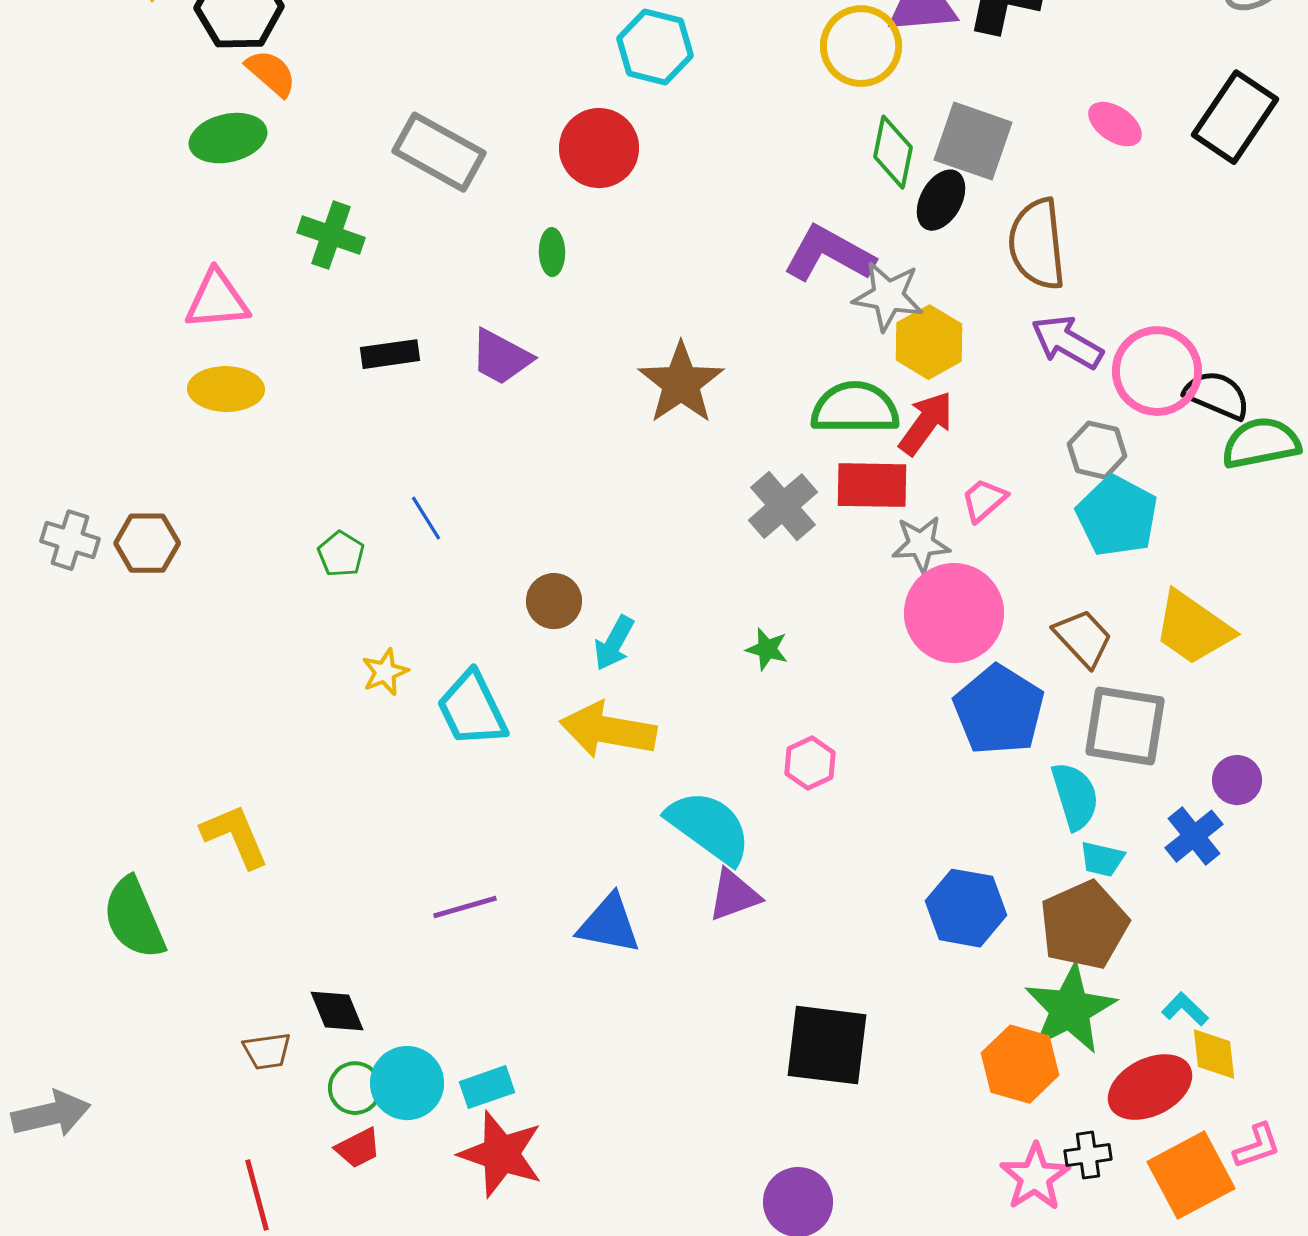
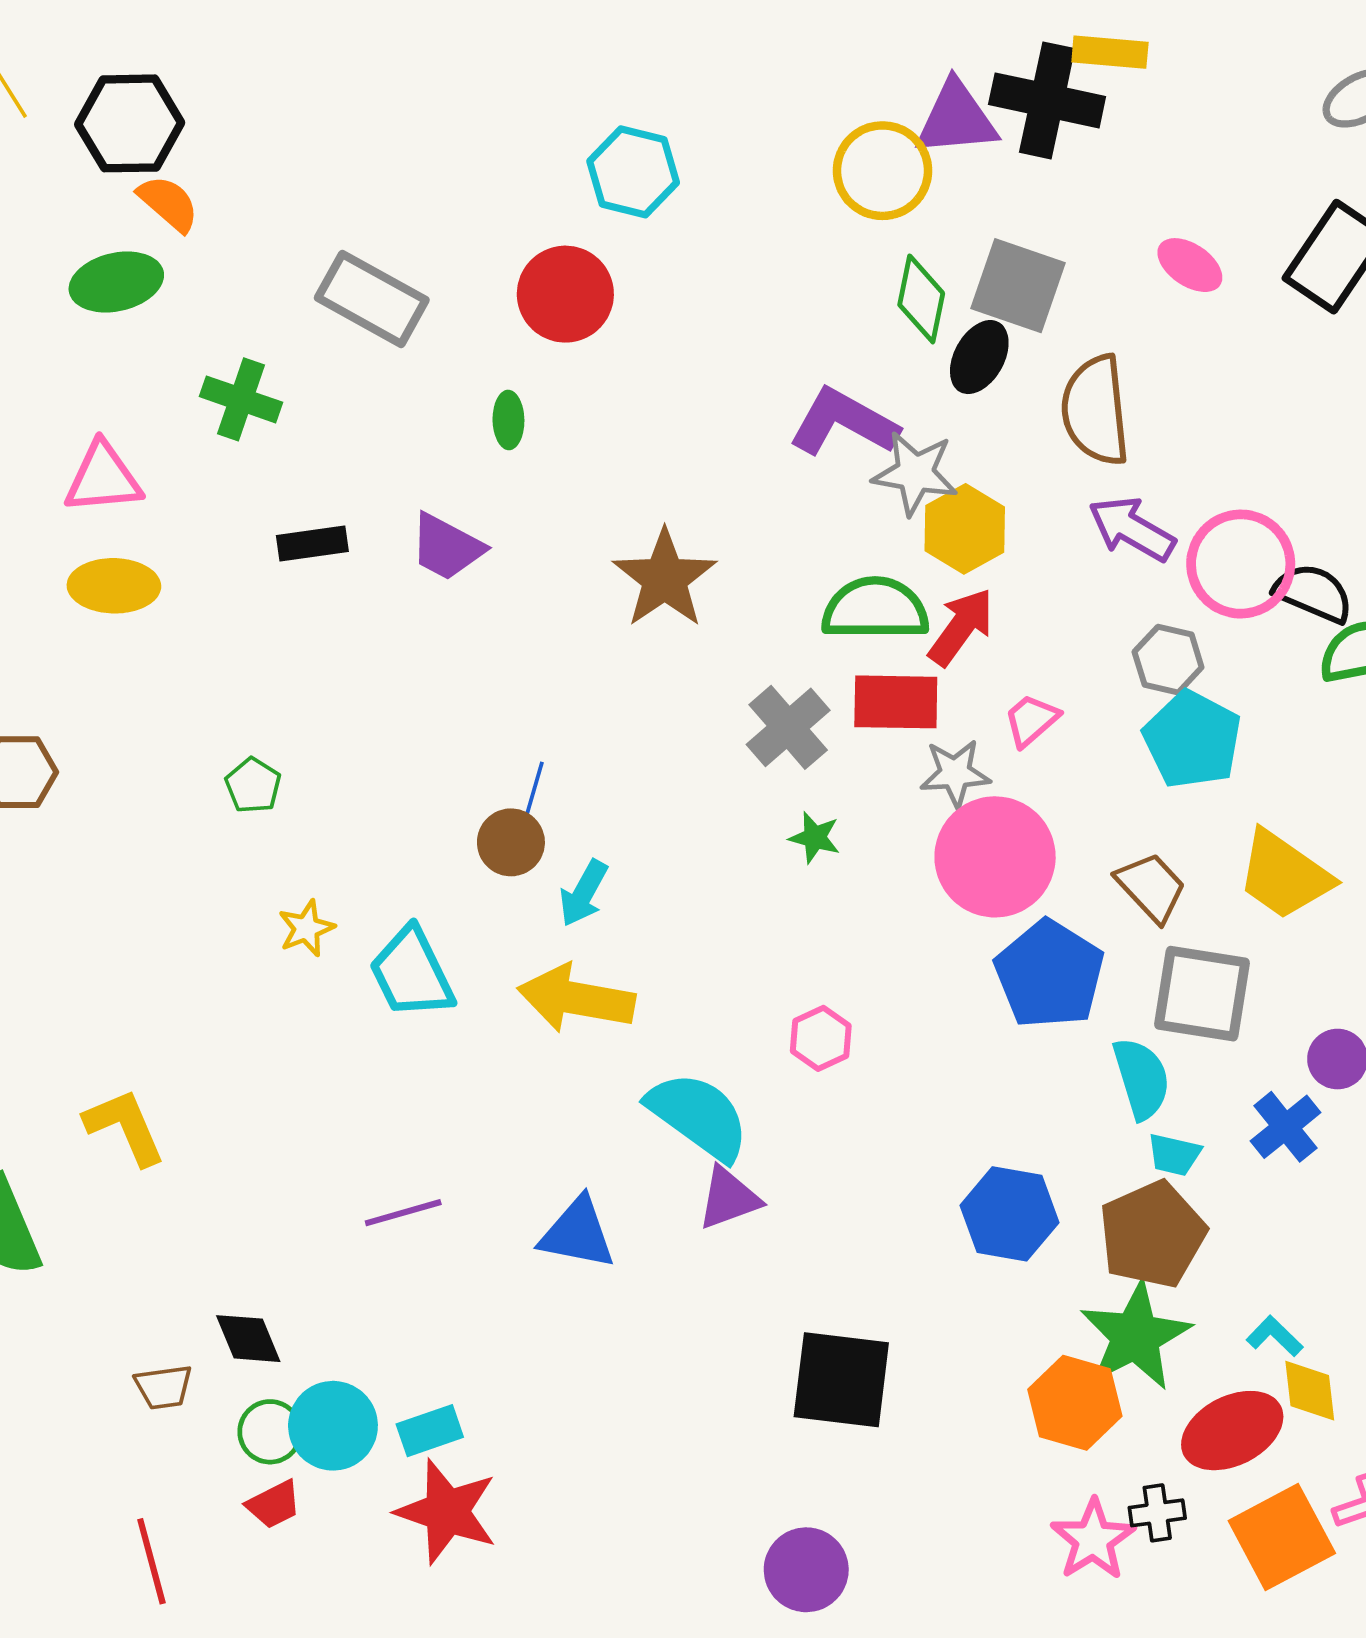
blue line: (426, 518) -> (534, 790), moved, turned 48
green star: (767, 649) -> (815, 838), moved

